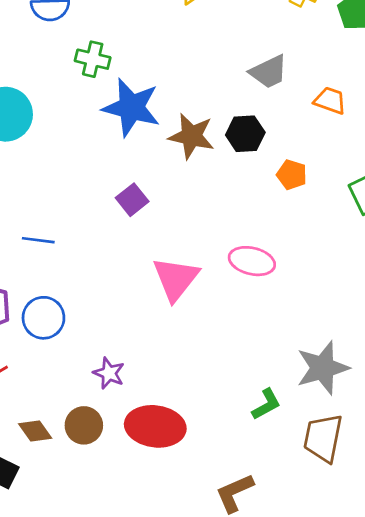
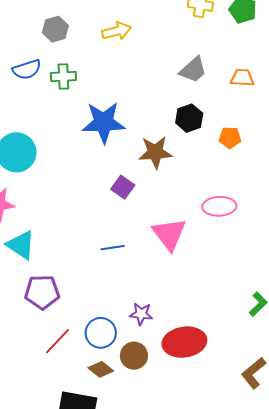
green cross: (93, 59) -> (63, 76), moved
brown star: (191, 136) -> (155, 152), moved
blue line: (38, 240) -> (113, 248), moved
blue circle: (43, 318) -> (101, 333), moved

